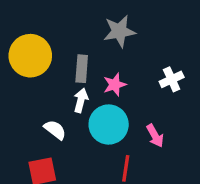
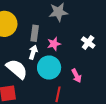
white cross: (172, 79) -> (88, 42), turned -32
white semicircle: (55, 130) -> (17, 69), size x1.6

